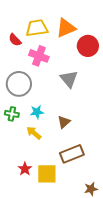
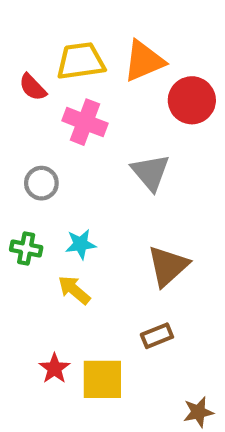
gray circle: (19, 84) -> (41, 183), size x0.6
brown triangle: (64, 122) -> (168, 266), moved, size x1.5
brown rectangle: (72, 154) -> (157, 336), size x0.6

